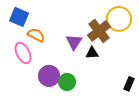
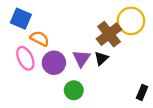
purple triangle: (74, 42) -> (81, 58), moved
black triangle: (92, 53) -> (101, 58), turned -40
purple circle: (49, 76) -> (54, 63), moved

